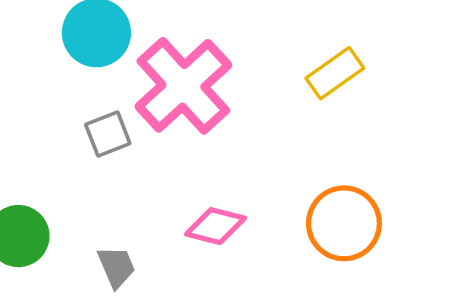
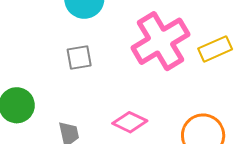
pink cross: (183, 86) -> (161, 41), moved

